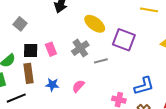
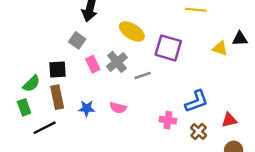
gray square: (20, 24) -> (77, 40), moved
pink rectangle: (51, 49) -> (93, 64), moved
pink semicircle: (78, 86) -> (118, 108), turned -112

